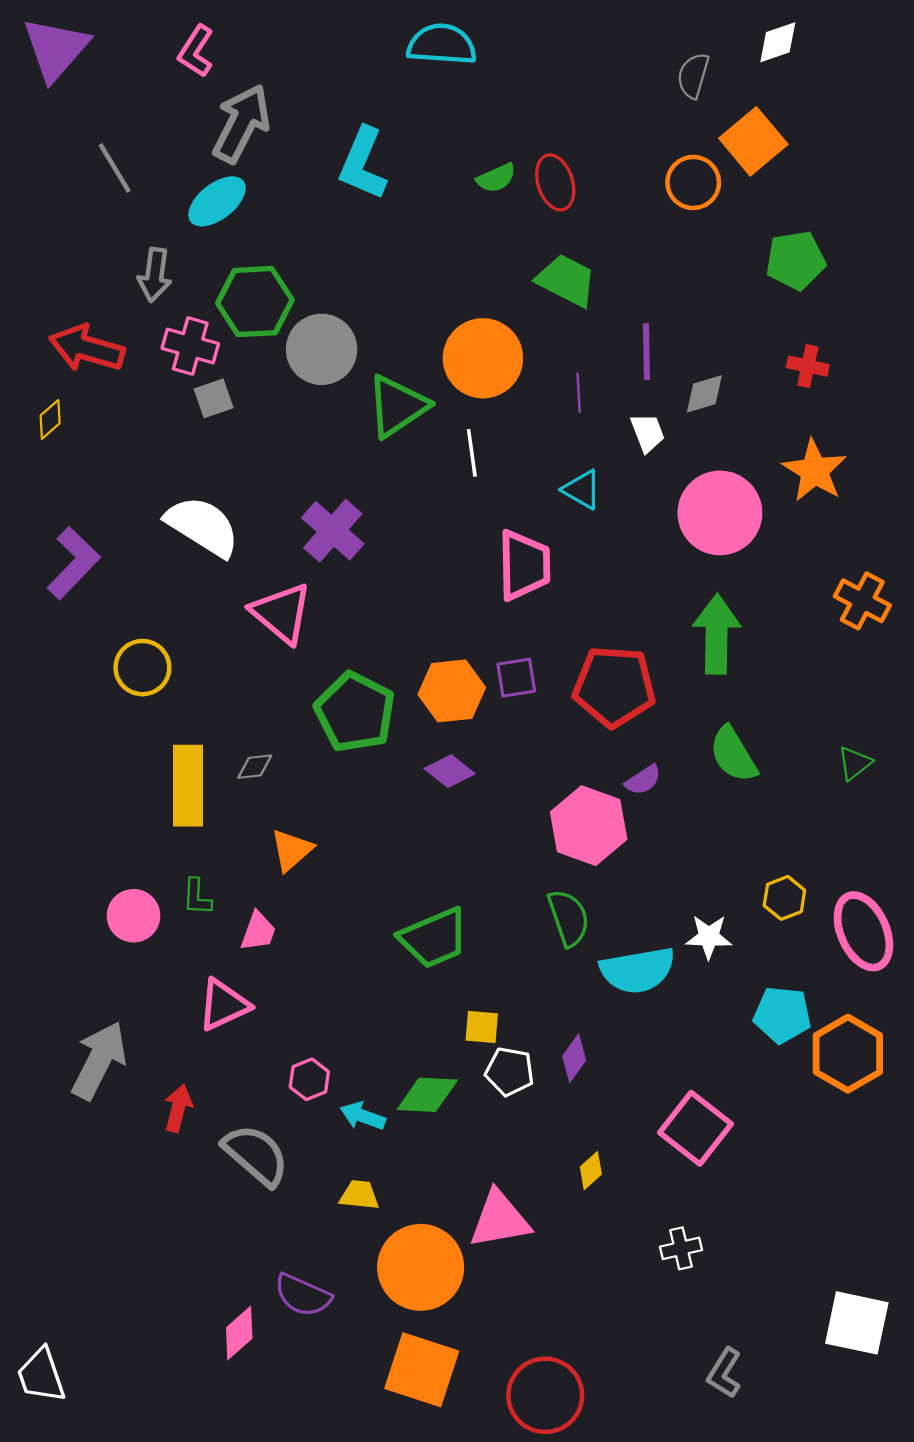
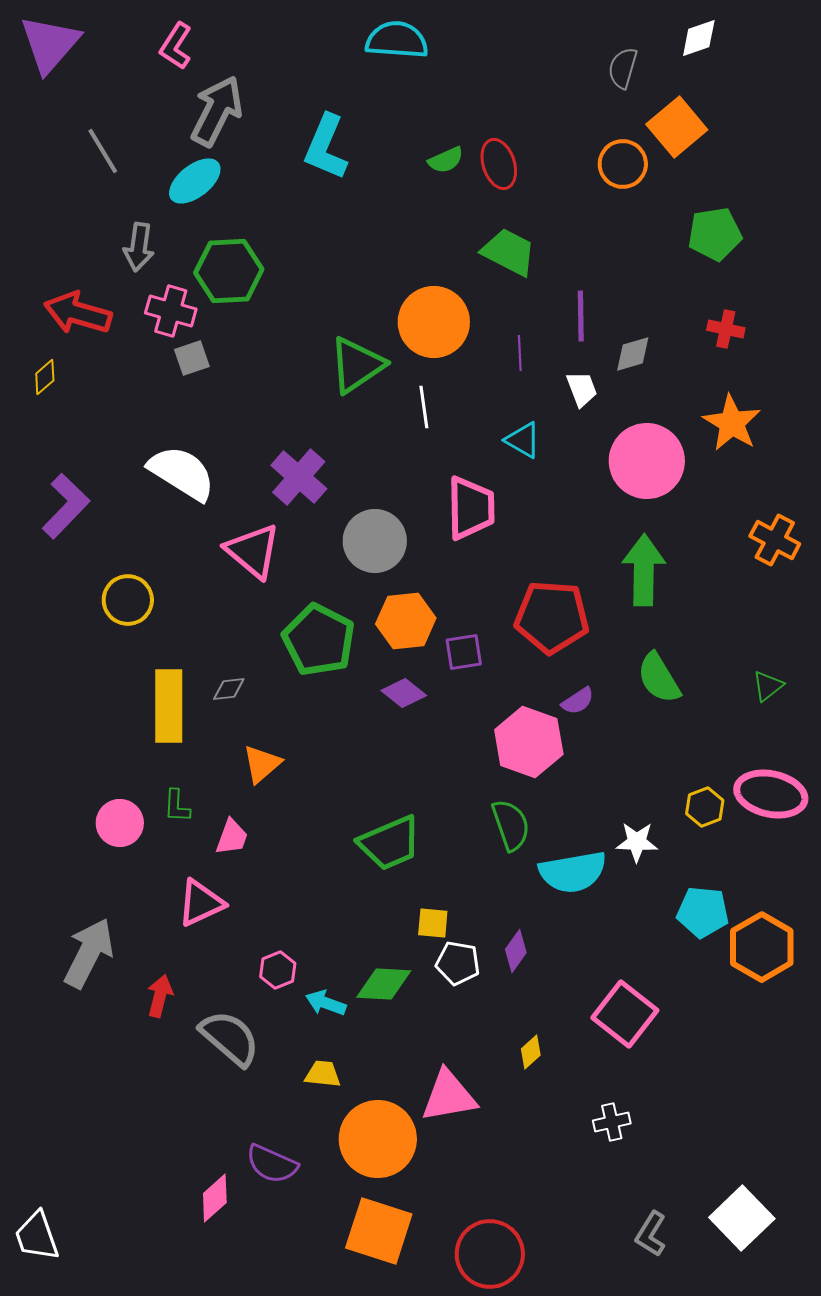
gray circle: (322, 349) -> (375, 541), moved
purple square: (516, 678) -> (464, 652), moved
pink ellipse: (863, 931) -> (771, 794), moved, turned -54
white square: (857, 1323) -> (742, 1218), moved, turned 34

